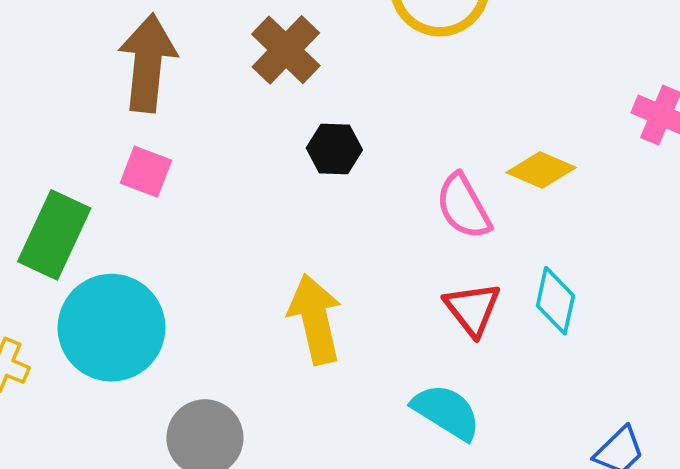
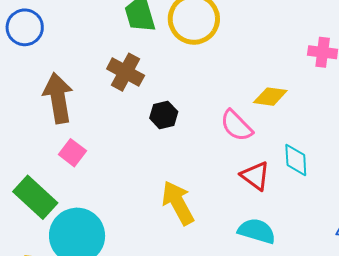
pink square: (146, 172) -> (72, 153), turned 32
green rectangle: (54, 235) -> (35, 197), turned -57

